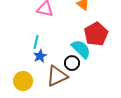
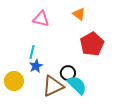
cyan semicircle: (81, 49) -> (77, 85), moved
yellow circle: (23, 81) -> (14, 81), moved

